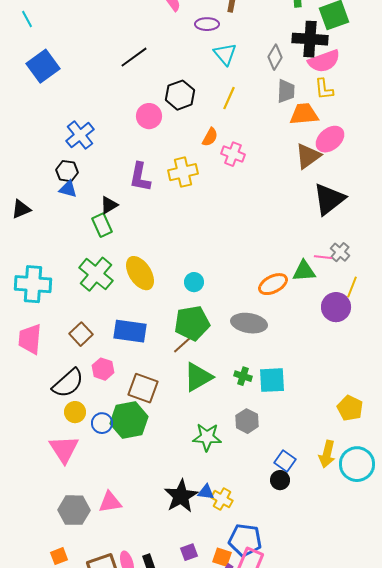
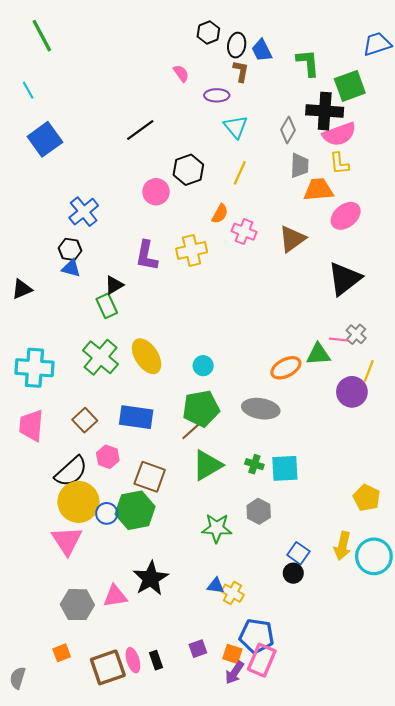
brown triangle: (308, 156) -> (292, 239), moved
yellow circle: (75, 412) -> (78, 502), size x1.8
black star: (181, 496) -> (151, 578), moved

